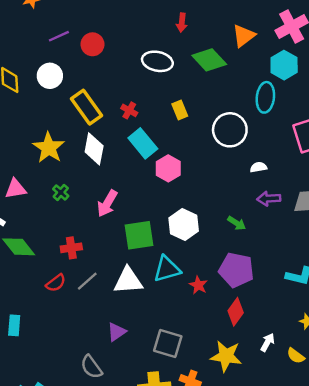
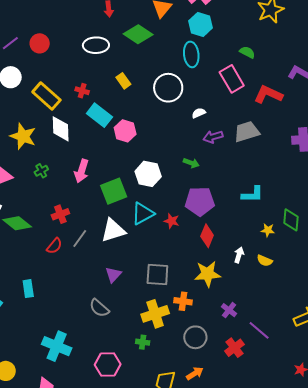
green cross: (61, 192) -> (41, 171), turned 32

